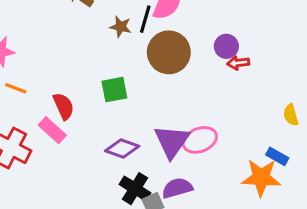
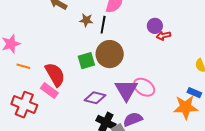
black line: (145, 19) -> (103, 25), moved
brown circle: (169, 52) -> (110, 54), moved
red semicircle: (64, 106) -> (55, 75), size x1.4
pink ellipse: (200, 140) -> (144, 87), turned 60

